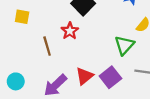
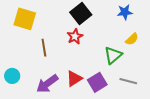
yellow square: (22, 17) -> (25, 19), size x1.6
red star: (70, 31) -> (75, 36), moved

